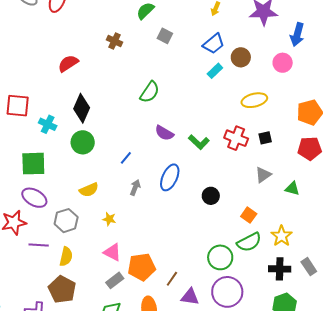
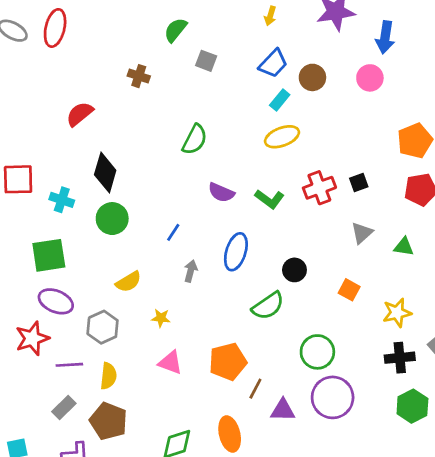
yellow ellipse: (254, 100) -> (282, 137), moved
red cross: (236, 138) -> (319, 188), turned -35
yellow star: (282, 236) -> (397, 313), turned 30
green semicircle: (249, 242) -> (268, 306), moved
orange pentagon: (142, 267) -> (228, 362), moved
gray rectangle: (115, 280) -> (64, 408), moved

